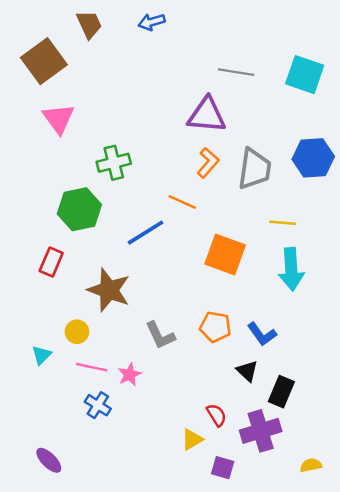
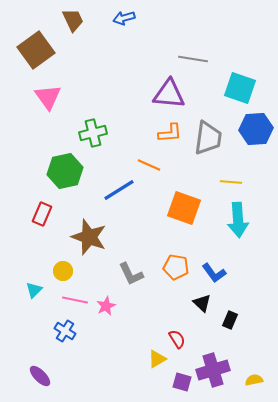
cyan square: (305, 75) -> (240, 88), moved
orange L-shape: (208, 163) -> (170, 133), turned 45
black rectangle: (281, 392) -> (230, 320), size x0.7
blue cross: (98, 405) -> (65, 331), moved
purple cross: (261, 431) -> (213, 370), moved

